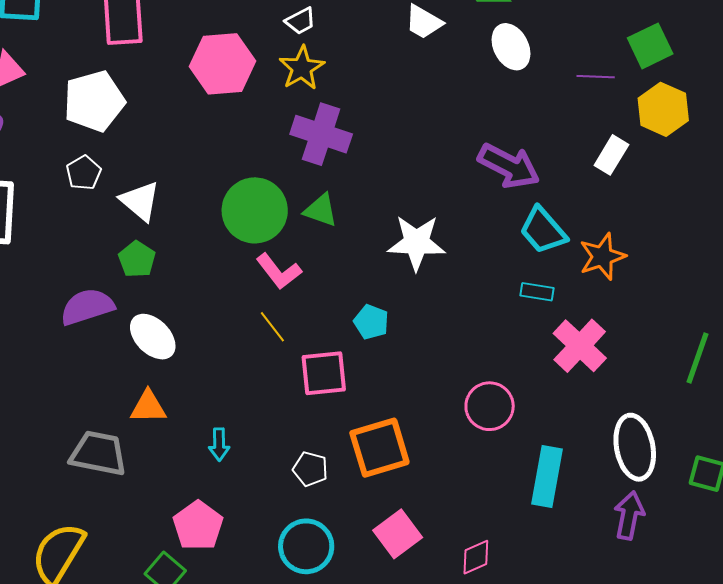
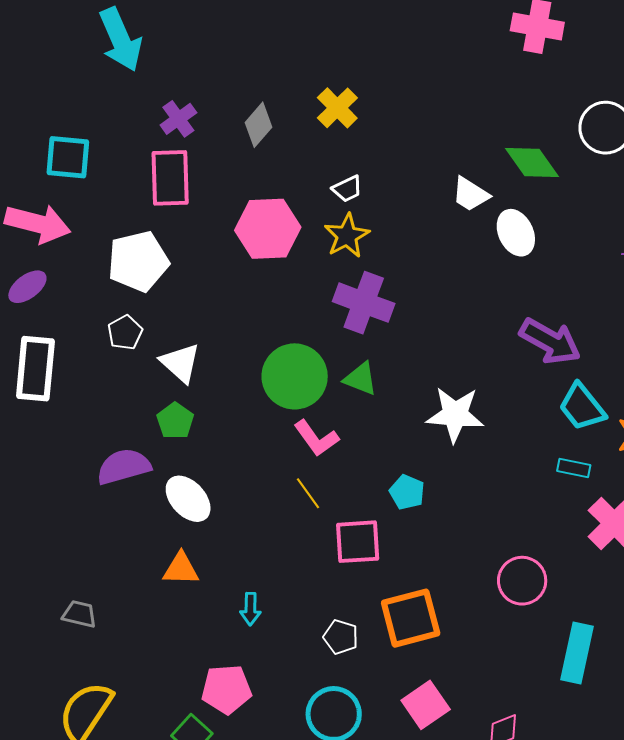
white ellipse: (511, 47) -> (516, 233), moved
gray trapezoid: (98, 453) -> (79, 614), moved, size x0.6
pink pentagon: (198, 526) -> (226, 689), turned 30

